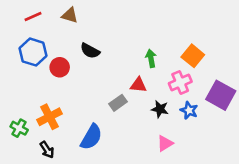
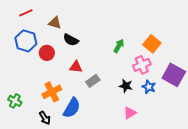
brown triangle: (70, 15) -> (55, 23), moved
green arrow: (151, 58) -> (119, 46), turned 40
red triangle: (138, 85) -> (76, 67), moved
orange cross: (49, 117) -> (52, 92), moved
black arrow: (47, 150) -> (45, 118), moved

